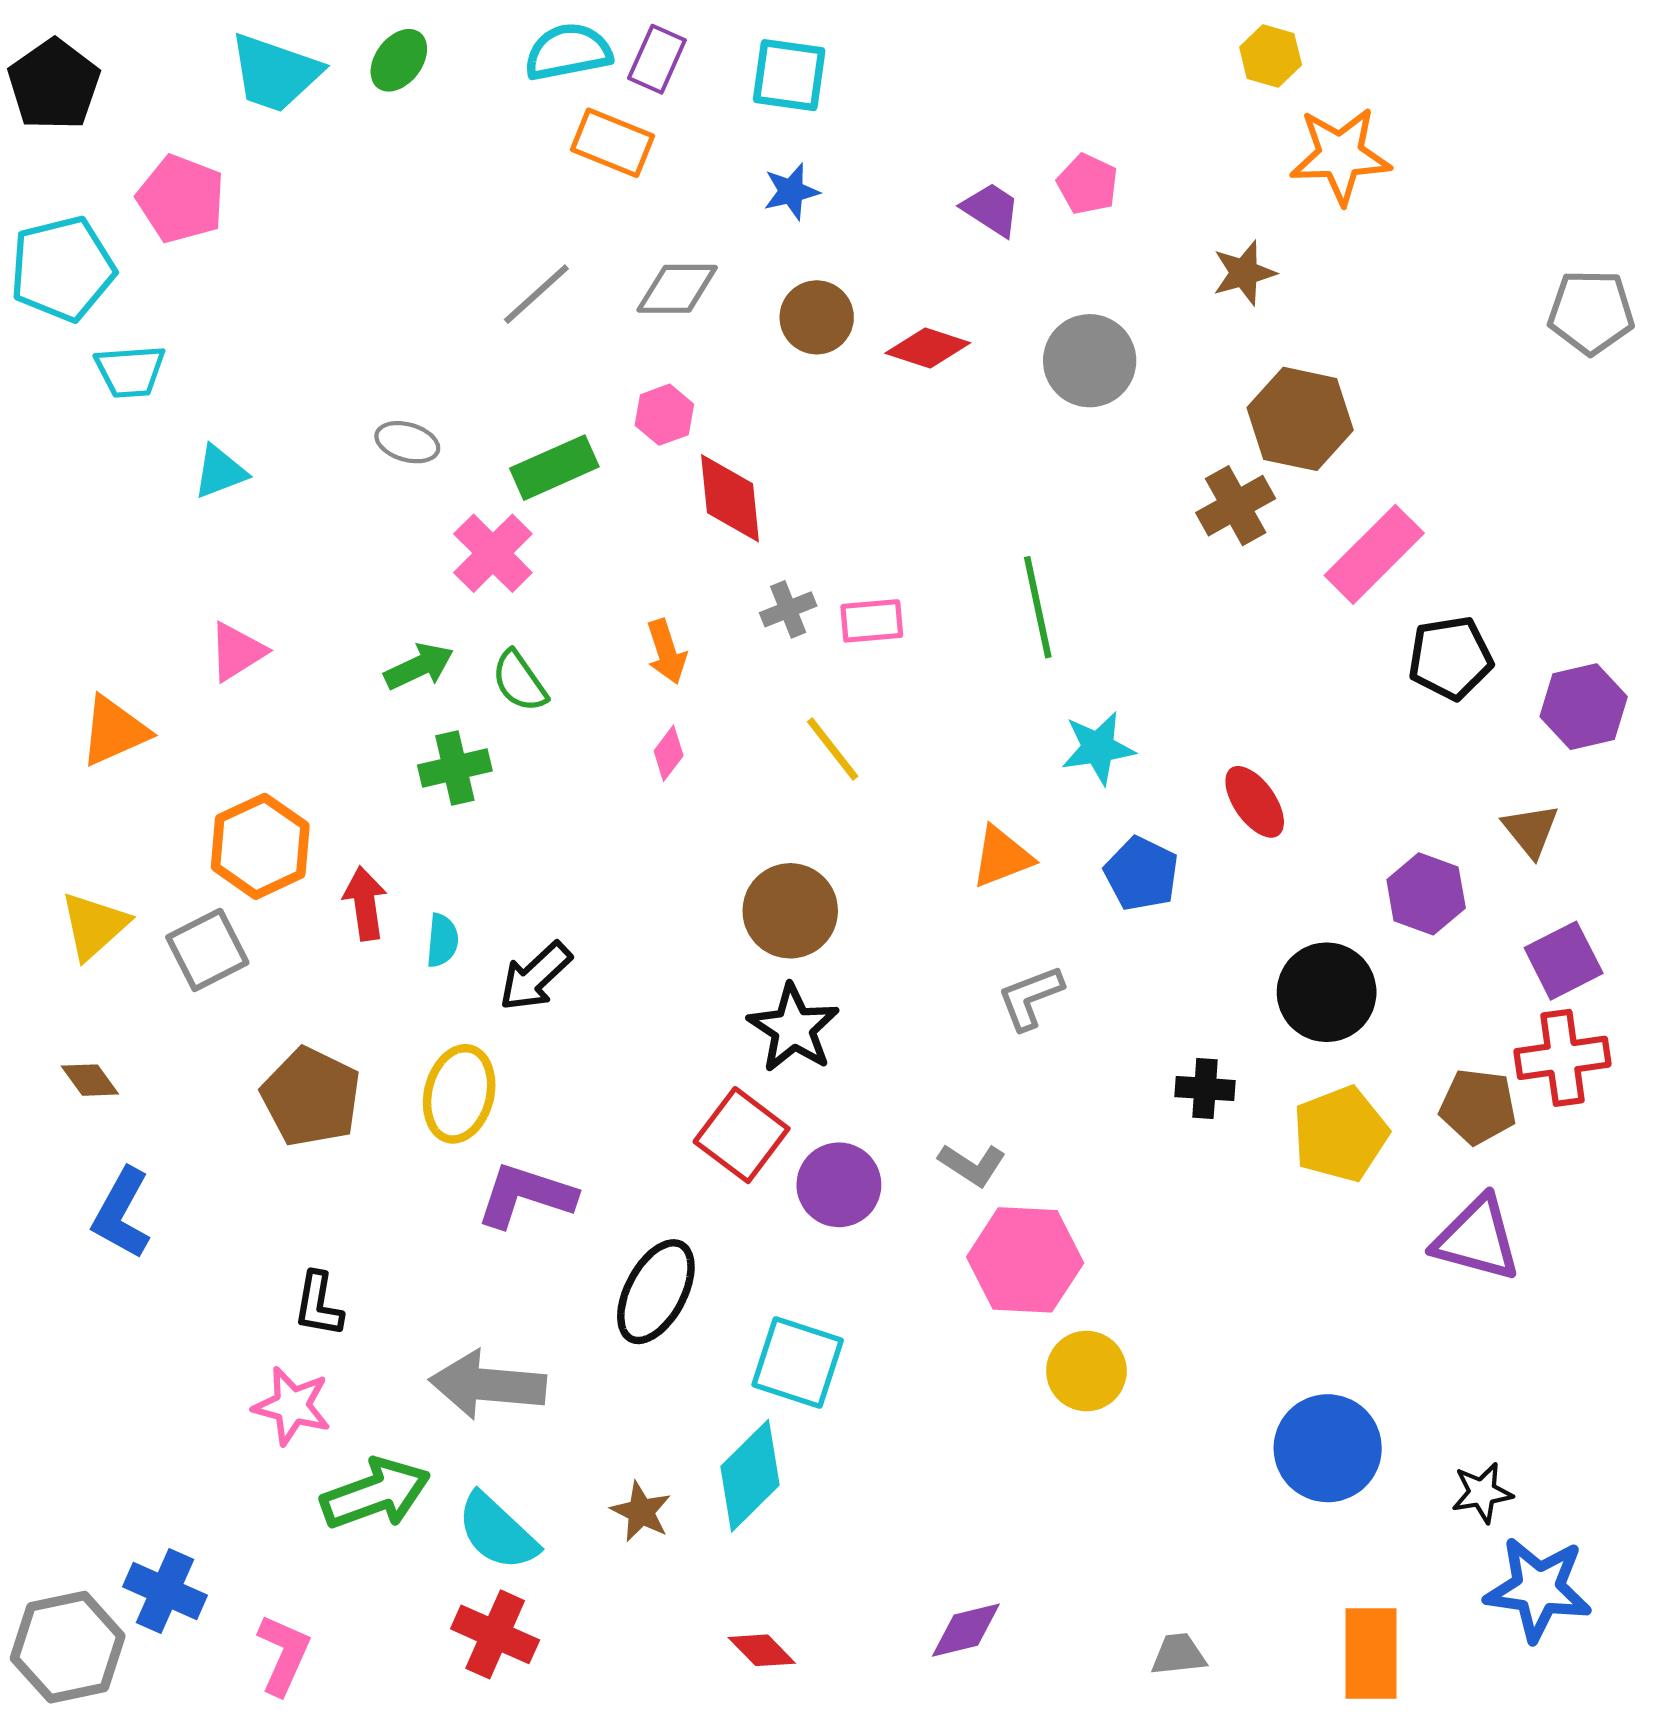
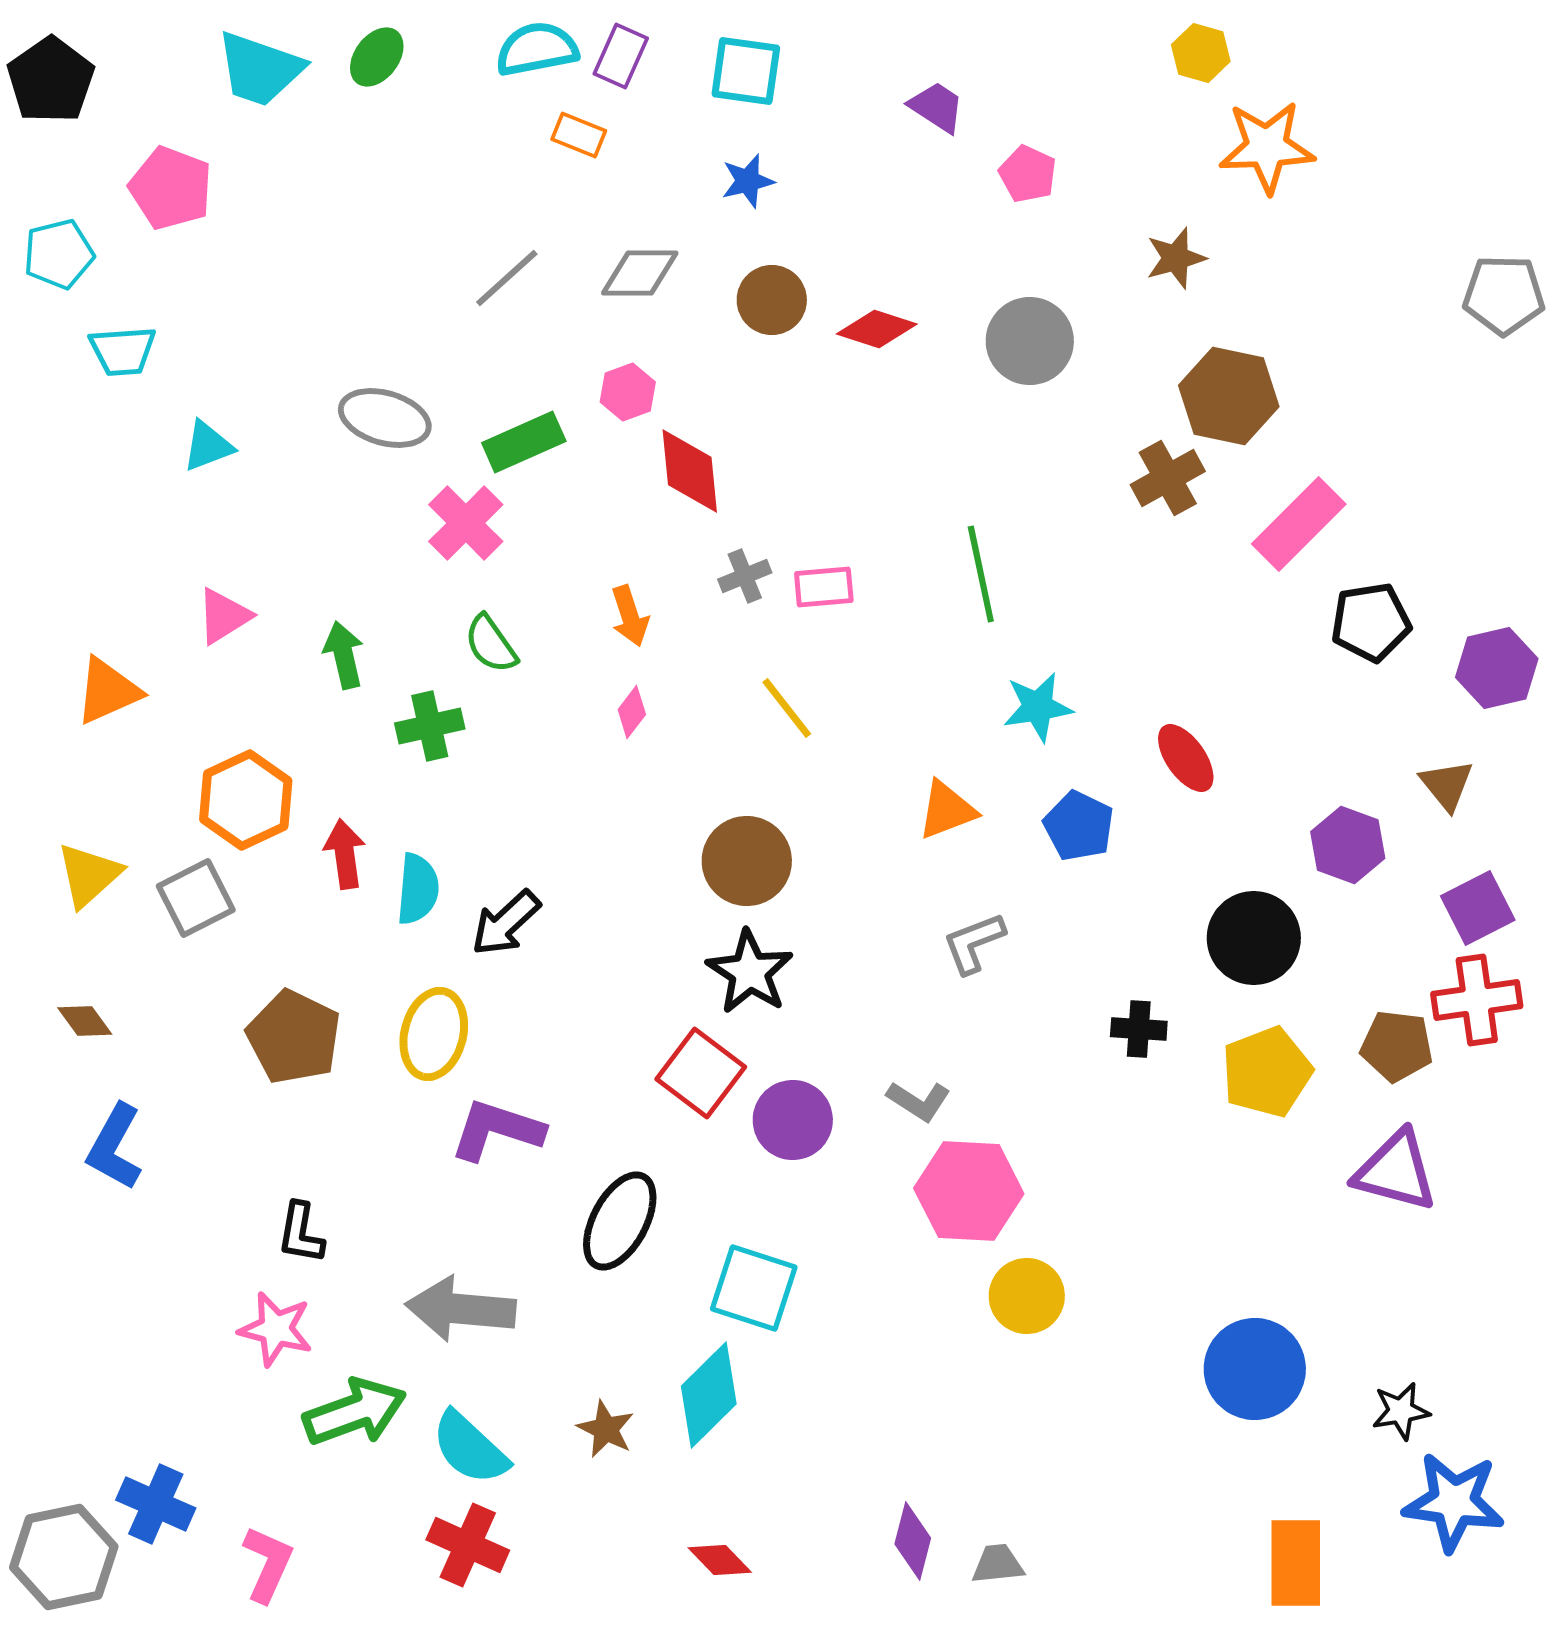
orange rectangle: (613, 143) -> (579, 135), size x0.7
purple trapezoid: (991, 209) -> (937, 107), moved
cyan pentagon: (62, 269) -> (59, 254), size x0.7
gray ellipse: (407, 442) -> (385, 418), size x1.5
green arrow: (419, 666) -> (344, 655), moved, turned -78
cyan semicircle: (442, 940) -> (418, 889), size x1.4
purple diamond: (966, 1630) -> (913, 1541), turned -62
gray trapezoid: (1178, 1655) -> (998, 1564), moved

